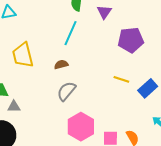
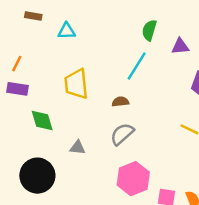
purple triangle: (104, 12) -> (180, 46), turned 42
gray triangle: (14, 107) -> (78, 148), moved

